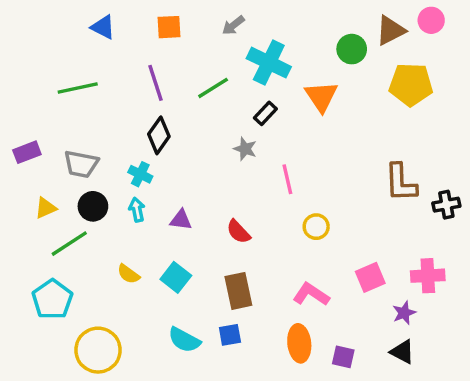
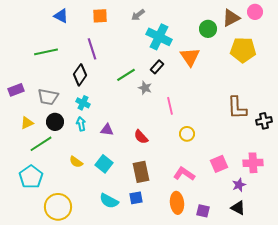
green line: (213, 88) -> (126, 75), moved
black diamond: (159, 135) -> (80, 75), moved

